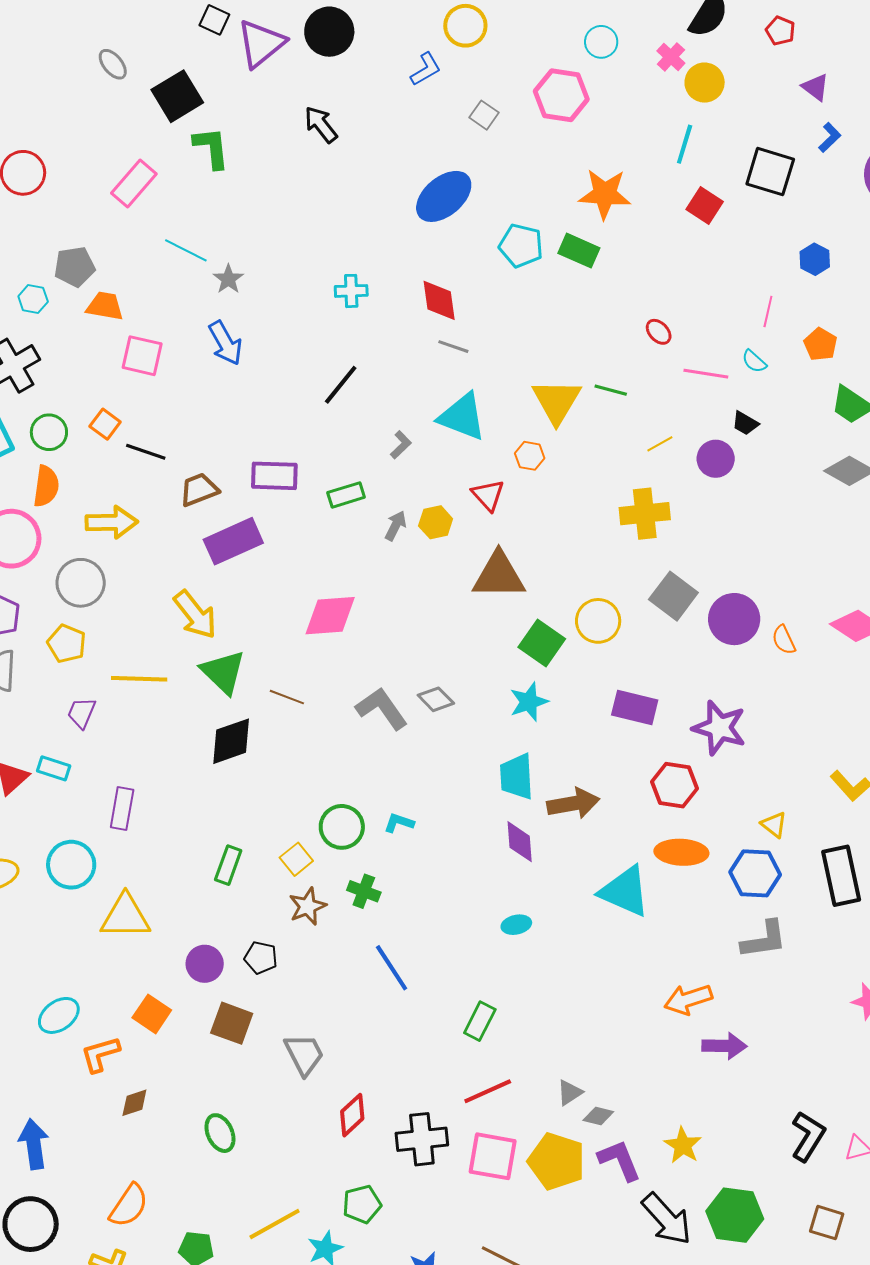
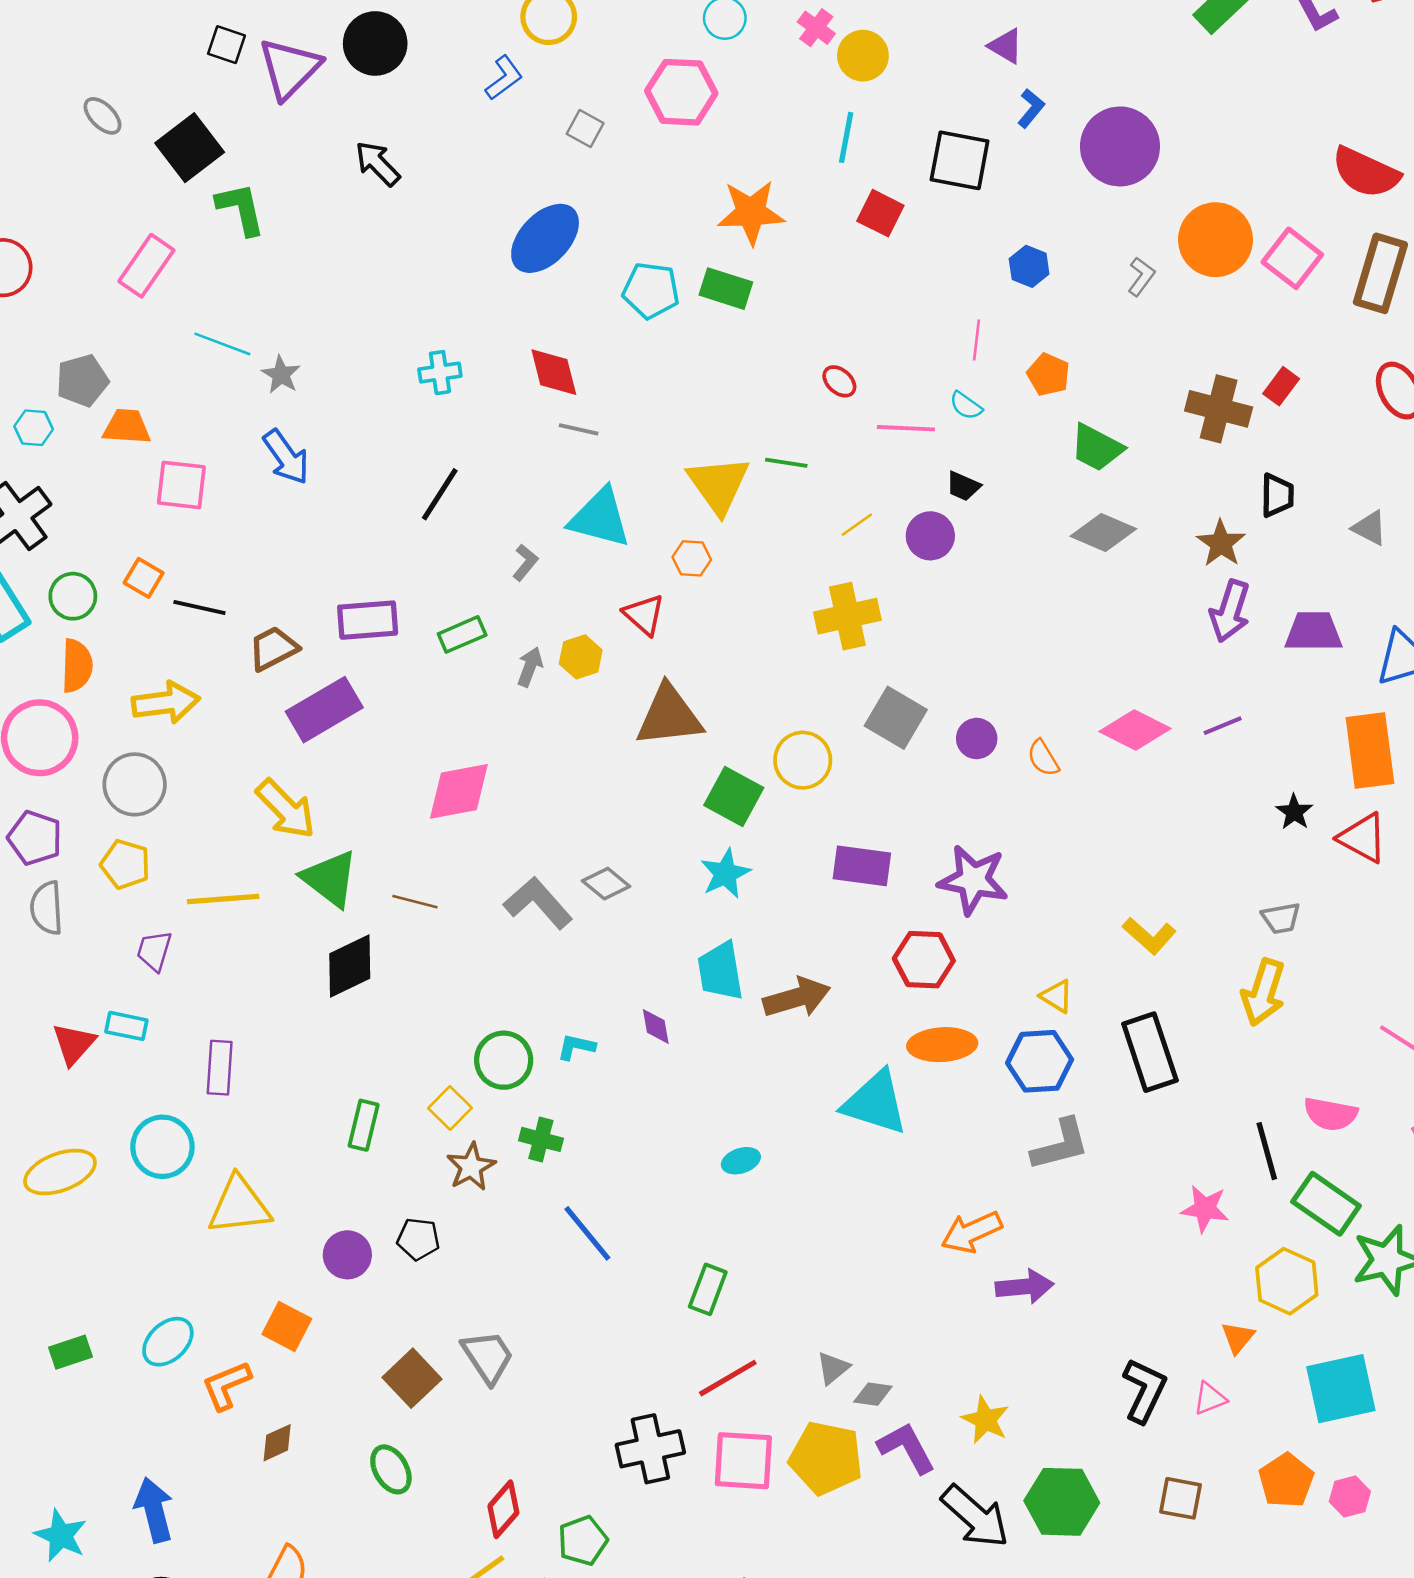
purple circle: (734, 619) -> (977, 739), size x0.6
purple diamond: (520, 842) -> (656, 1026), moved, size x0.7
brown square: (232, 1023) -> (412, 1378), moved, turned 33
red diamond: (352, 1115) -> (503, 1509), moved

